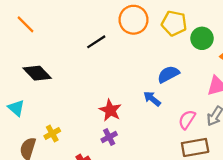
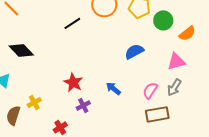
blue arrow: (152, 99) -> (113, 88), moved
red star: (110, 110) -> (73, 82), moved

